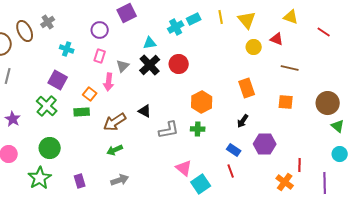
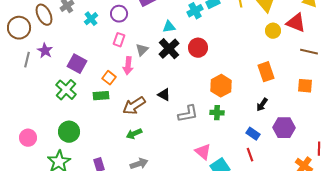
red triangle: (277, 39) -> (296, 23), size x1.5
cyan cross: (67, 49) -> (91, 19), moved, turned 32
purple star: (13, 119) -> (45, 51), moved

